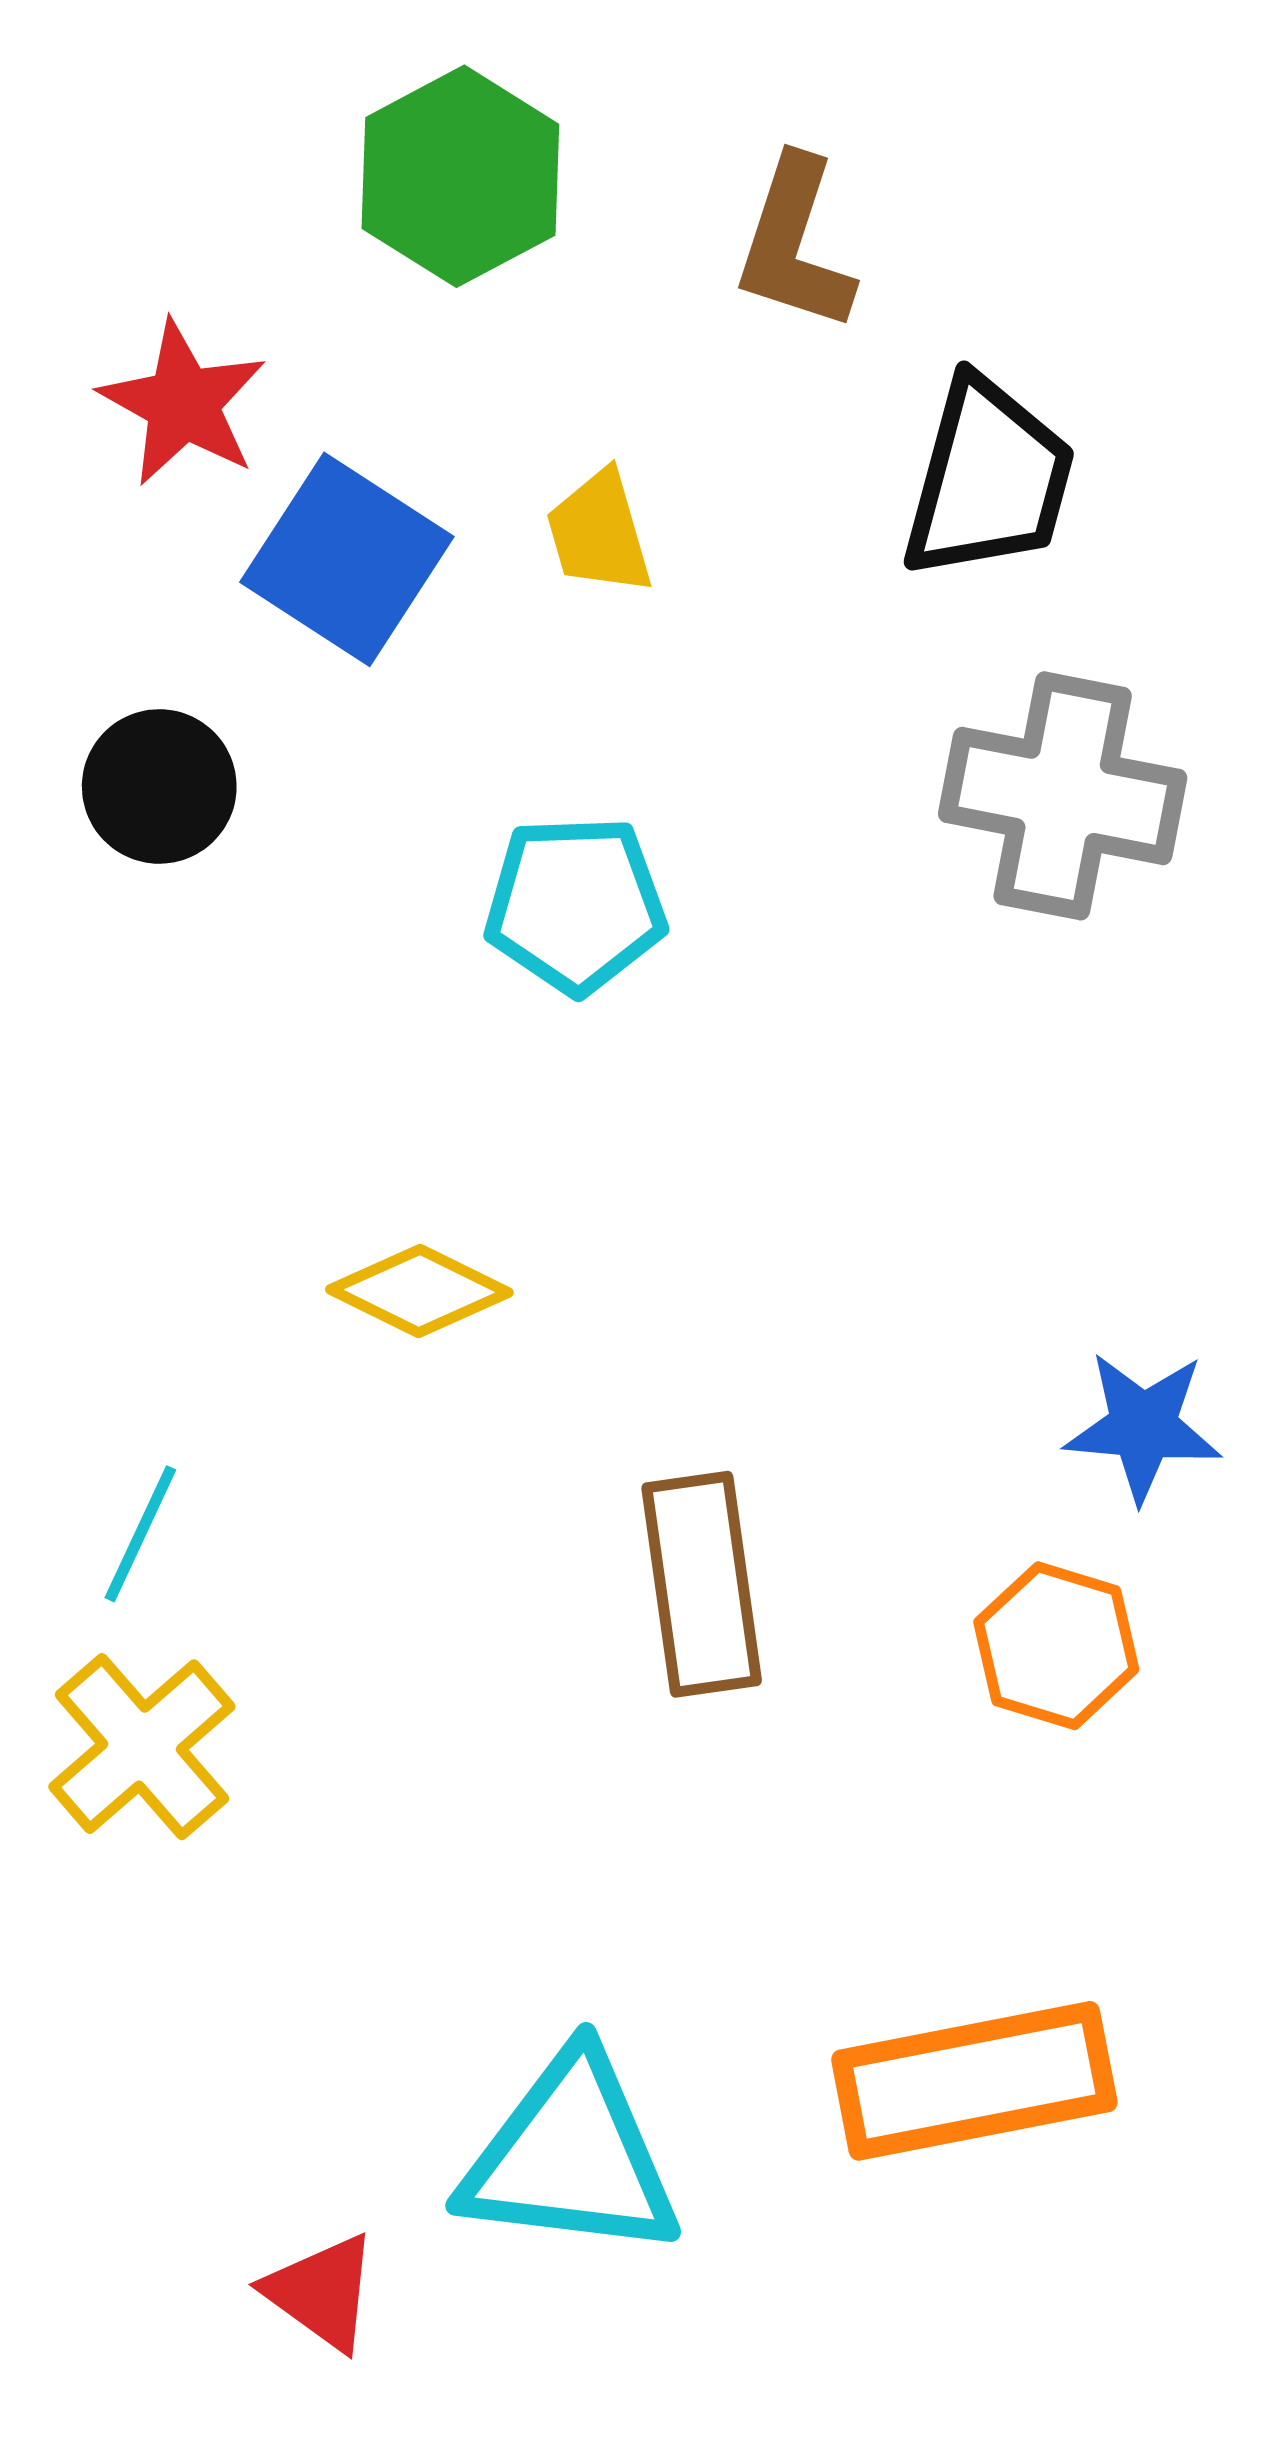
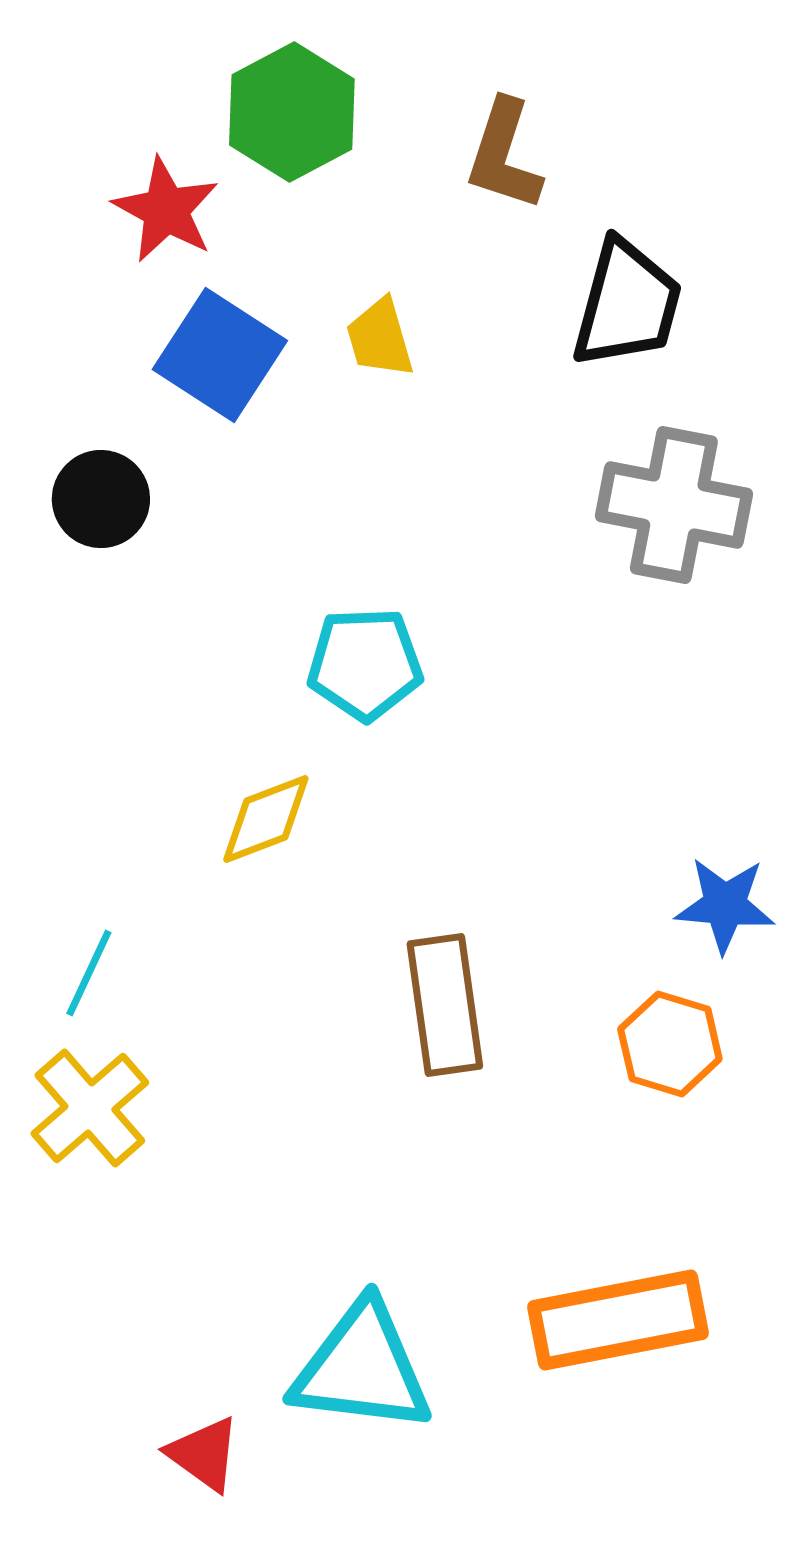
red star: (183, 403) -> (166, 210), moved
cyan pentagon: (575, 905) -> (365, 664), moved
yellow diamond: (419, 1291) -> (266, 819), turned -47

